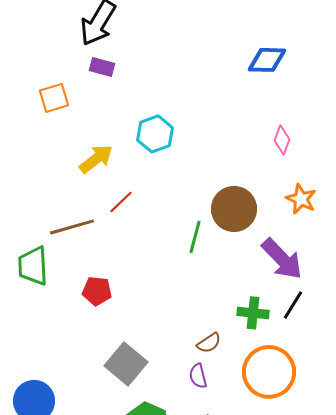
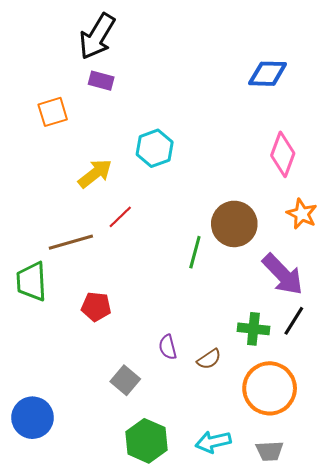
pink diamond: (282, 140) -> (283, 154), size x1.5
gray square: (126, 364) -> (125, 380), size x0.7
purple semicircle: (198, 376) -> (168, 347), moved

